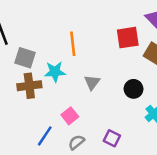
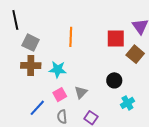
cyan star: (55, 72) -> (58, 69), moved
gray triangle: (92, 82) -> (81, 92), moved
gray semicircle: (76, 142) -> (62, 117), turned -64

